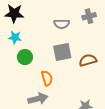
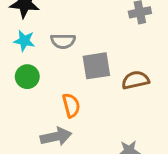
gray semicircle: (62, 24) -> (63, 41), moved
green circle: (25, 57) -> (27, 77), moved

